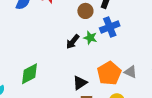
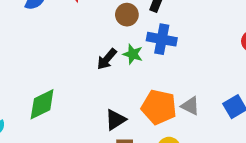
blue cross: (110, 27) -> (162, 39), turned 30
orange pentagon: (109, 73) -> (159, 107), turned -30

